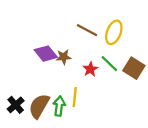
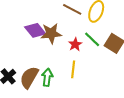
brown star: (64, 57) -> (51, 33), size x1.5
yellow line: (75, 97) -> (73, 69), moved

